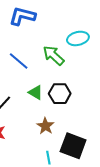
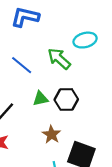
green triangle: (36, 92) -> (40, 99), turned -42

